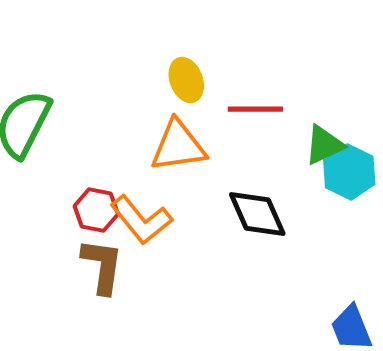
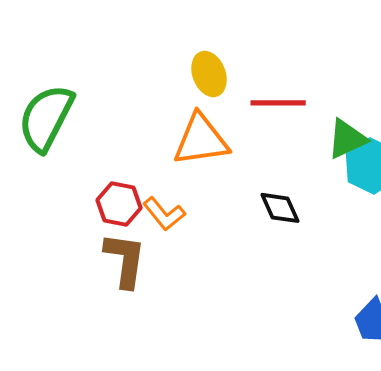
black diamond: (257, 214) -> (280, 208), size x0.7
orange L-shape: (141, 220) -> (164, 214), size x0.7

